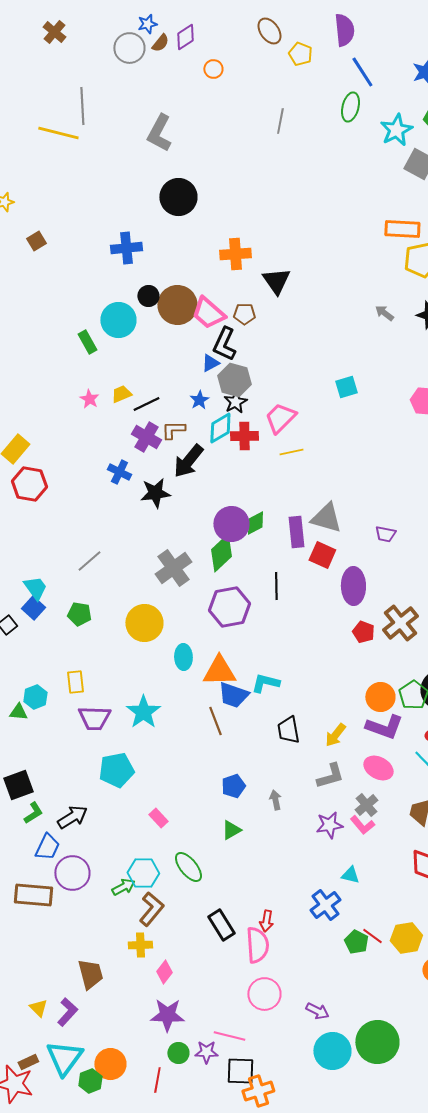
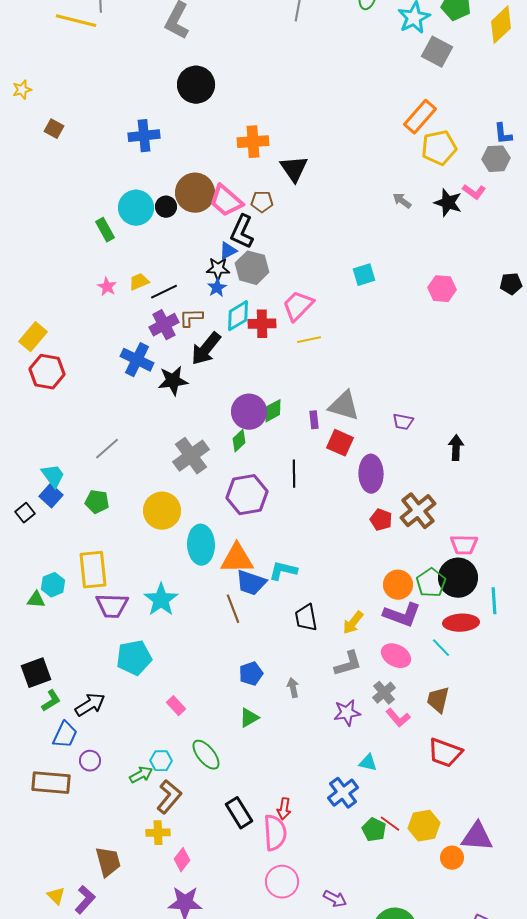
orange rectangle: (402, 229) -> (420, 117), turned -52
brown square: (36, 241) -> (54, 129), turned -30
black circle: (148, 296) -> (166, 207), moved
black star: (235, 402) -> (218, 269), moved, turned 30
purple cross: (146, 437) -> (164, 325), turned 32
blue cross: (119, 472) -> (137, 360), size x1.4
purple rectangle: (296, 532) -> (314, 420), size x0.6
green diamond: (221, 553) -> (239, 441), size x0.6
cyan ellipse: (183, 657) -> (201, 545), size x1.5
yellow rectangle: (75, 682) -> (93, 570), size x1.6
pink L-shape: (362, 825) -> (398, 718), moved
purple circle: (72, 873) -> (90, 761), size x0.6
cyan hexagon: (143, 873) -> (161, 761), size x0.7

